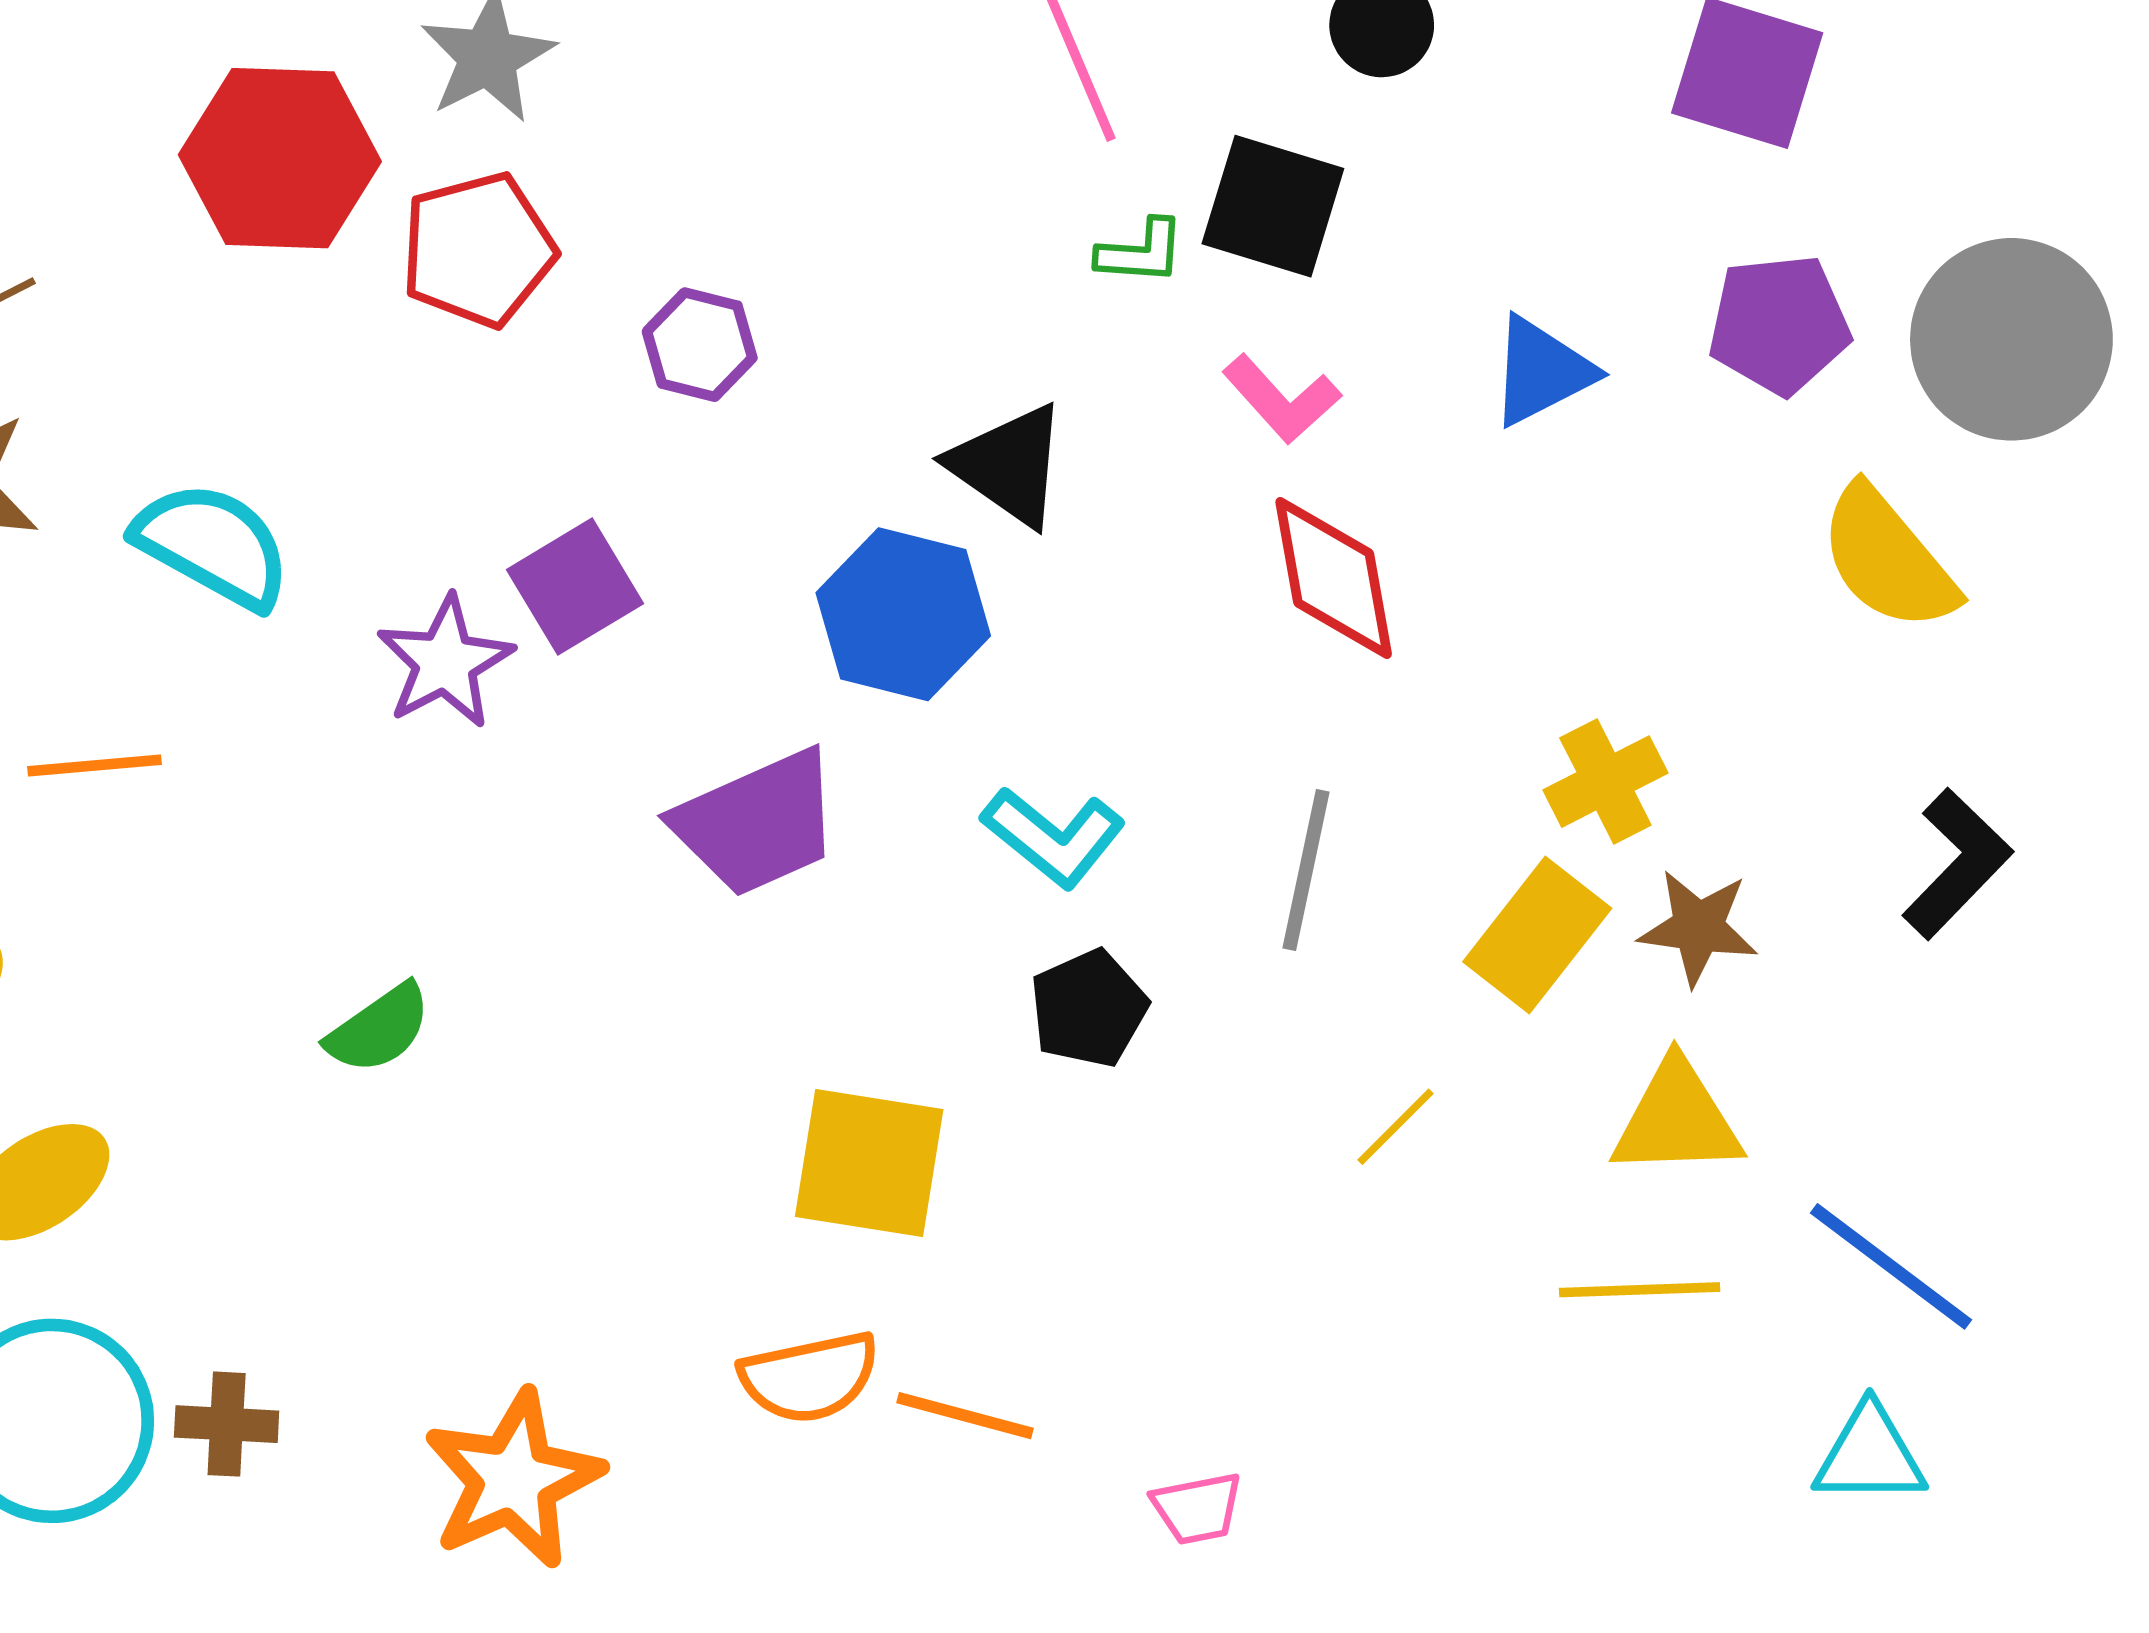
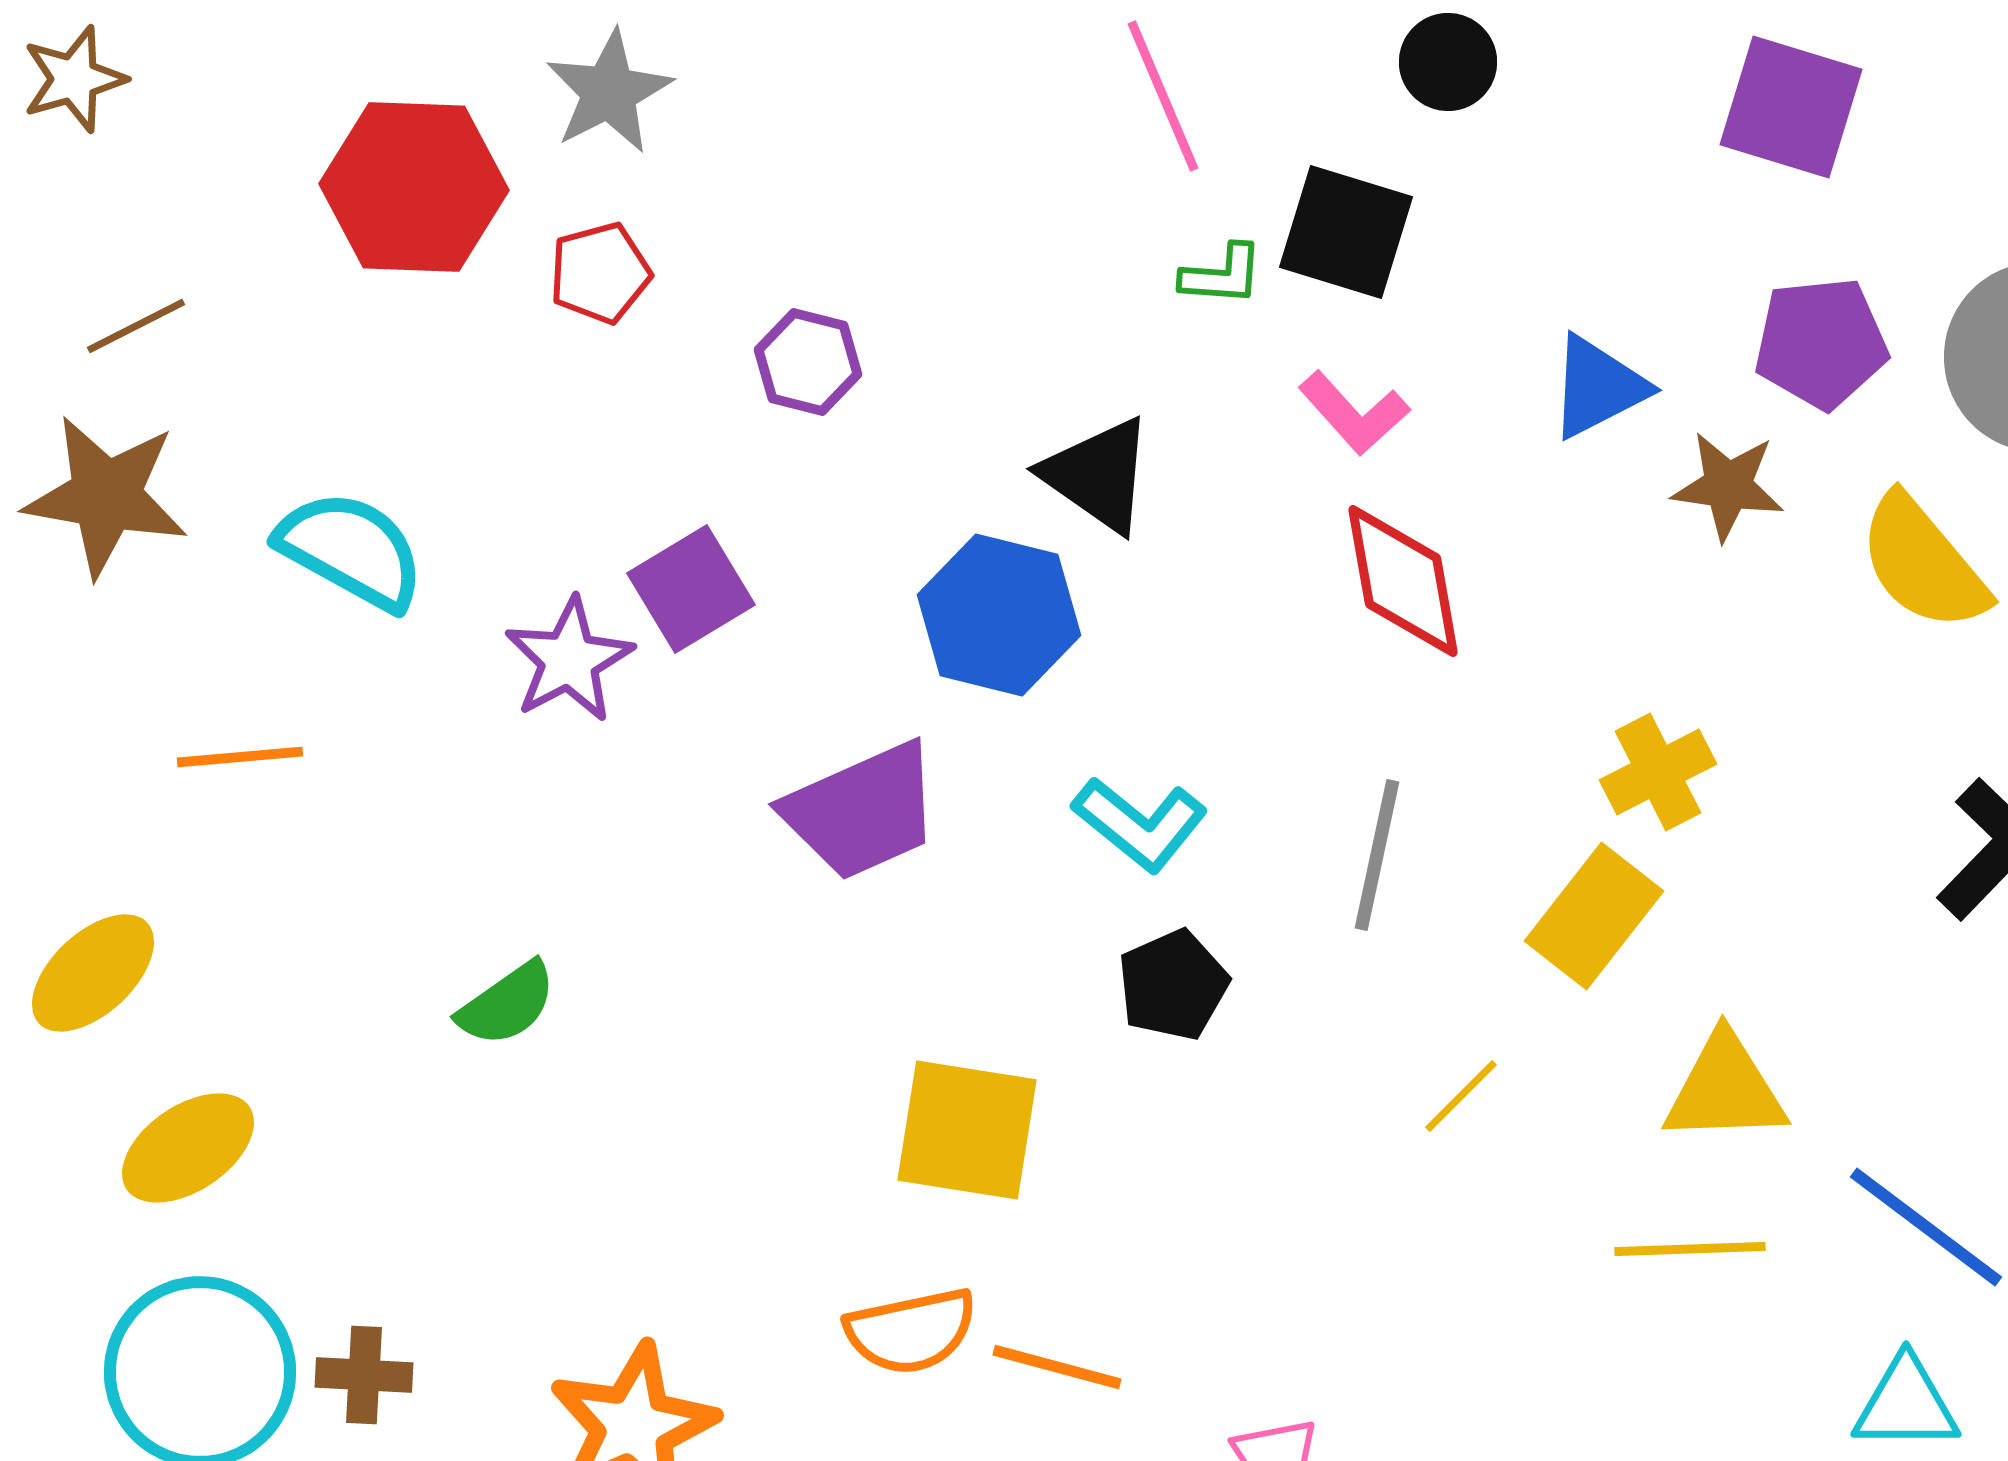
red pentagon: (478, 250) -> (600, 273), size x0.7
brown star: (1698, 928) -> (1728, 486), moved

